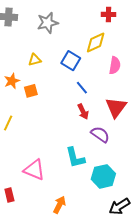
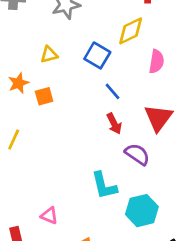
pink triangle: (34, 170) -> (49, 216), moved, size x0.6

